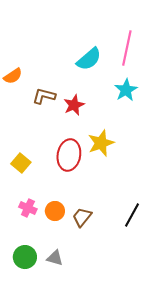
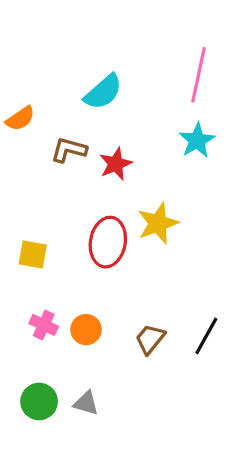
cyan semicircle: (89, 59) -> (103, 92), moved
yellow square: (21, 163) -> (33, 255), turned -30
brown trapezoid: (82, 217) -> (150, 339), moved

